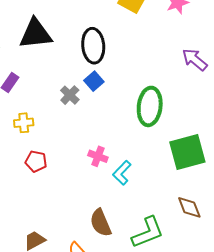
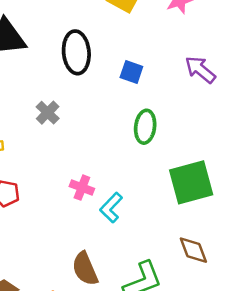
blue square: (94, 81) -> (131, 72), moved, turned -30
green ellipse: (150, 106) -> (145, 127), size x0.7

